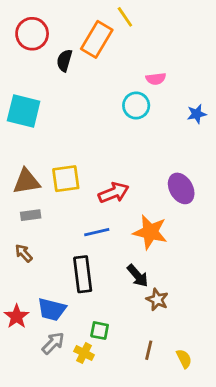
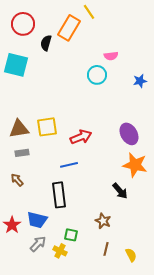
cyan square: (24, 111) -> (16, 65), moved
orange star: (150, 232) -> (135, 165), moved
black arrow: (138, 276) -> (120, 191), moved
brown star: (157, 300) -> (103, 221), moved

